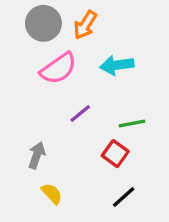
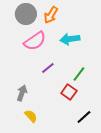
green line: (132, 124) -> (79, 74), turned -42
black line: (124, 197) -> (84, 117), moved

